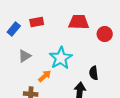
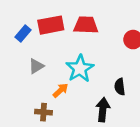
red rectangle: (37, 22) -> (51, 25), size x1.5
red trapezoid: (79, 22) -> (86, 25), moved

